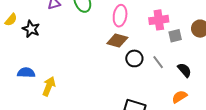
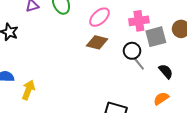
pink ellipse: (120, 16) -> (99, 17), turned 40
gray square: (175, 36) -> (156, 37), size x1.5
black circle: (134, 58) -> (132, 51), moved

